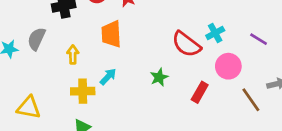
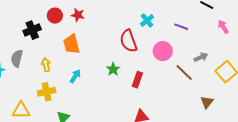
cyan cross: (215, 33) -> (147, 20), moved
red semicircle: (186, 44) -> (128, 41), turned 45
yellow cross: (83, 91) -> (47, 92), moved
red rectangle: (200, 92) -> (137, 80), moved

